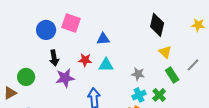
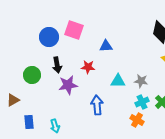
cyan triangle: (106, 65) -> (118, 81), moved
green circle: (26, 77) -> (32, 75), moved

